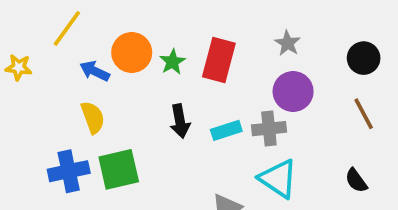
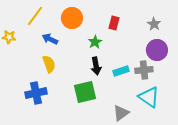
orange circle: (132, 53) -> (72, 18), moved
red rectangle: (219, 60) -> (114, 23), moved, size x0.6
green star: (173, 62) -> (95, 42), moved
green square: (119, 169) -> (85, 92), moved

